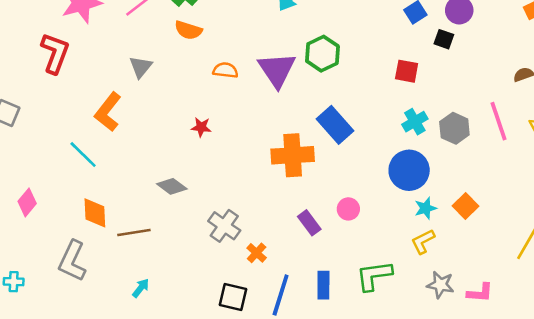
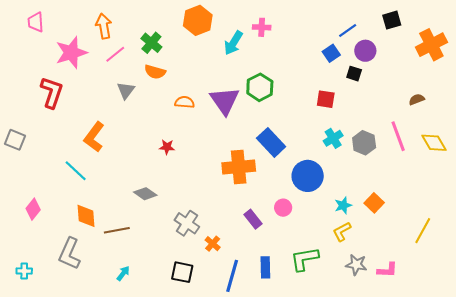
gray triangle: (141, 67) -> (126, 90), moved
blue circle: (409, 170) -> (308, 176), moved
black square: (233, 297) -> (182, 272), moved

